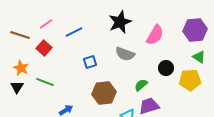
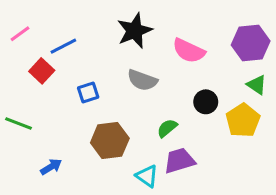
pink semicircle: (155, 35) -> (189, 51), turned 85
red square: (44, 48) -> (42, 71), moved
yellow pentagon: (190, 80) -> (243, 120), turned -30

